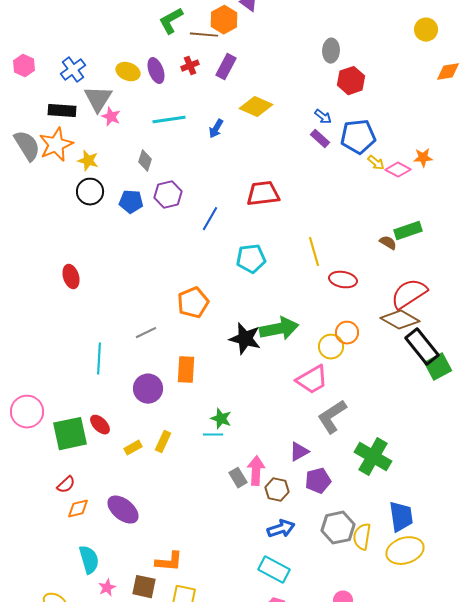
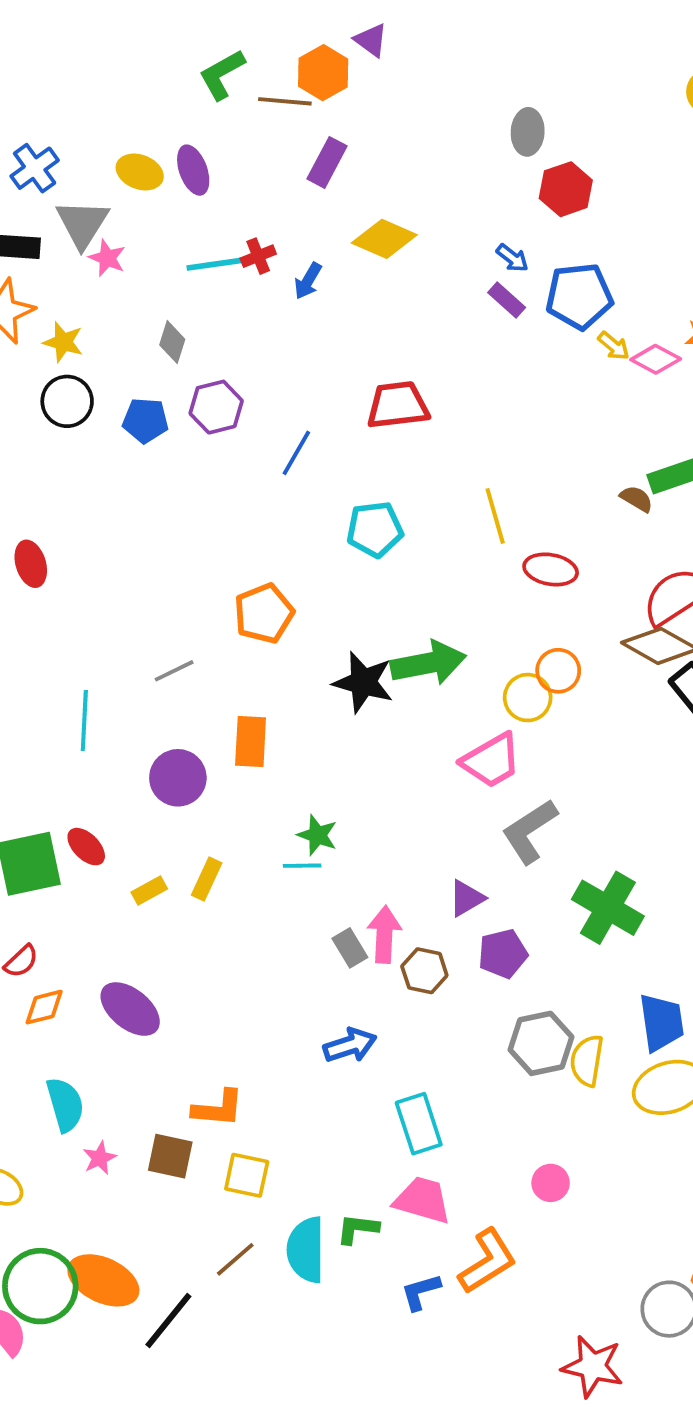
red cross: (190, 66) -> (258, 256), moved
blue arrow: (281, 529) -> (350, 1045), moved
cyan rectangle: (274, 570) -> (419, 1124), turned 44

